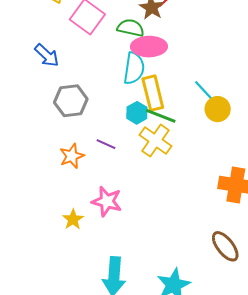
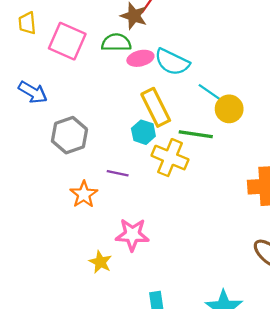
pink ellipse: (149, 47) -> (140, 58), size x0.7
cyan semicircle: (134, 68) -> (172, 62), moved, turned 120
green line: (161, 116) -> (196, 134), moved

